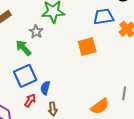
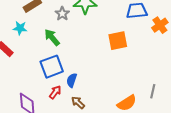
gray star: (36, 32) -> (62, 14), moved
brown arrow: (53, 109) -> (78, 102), turned 136

